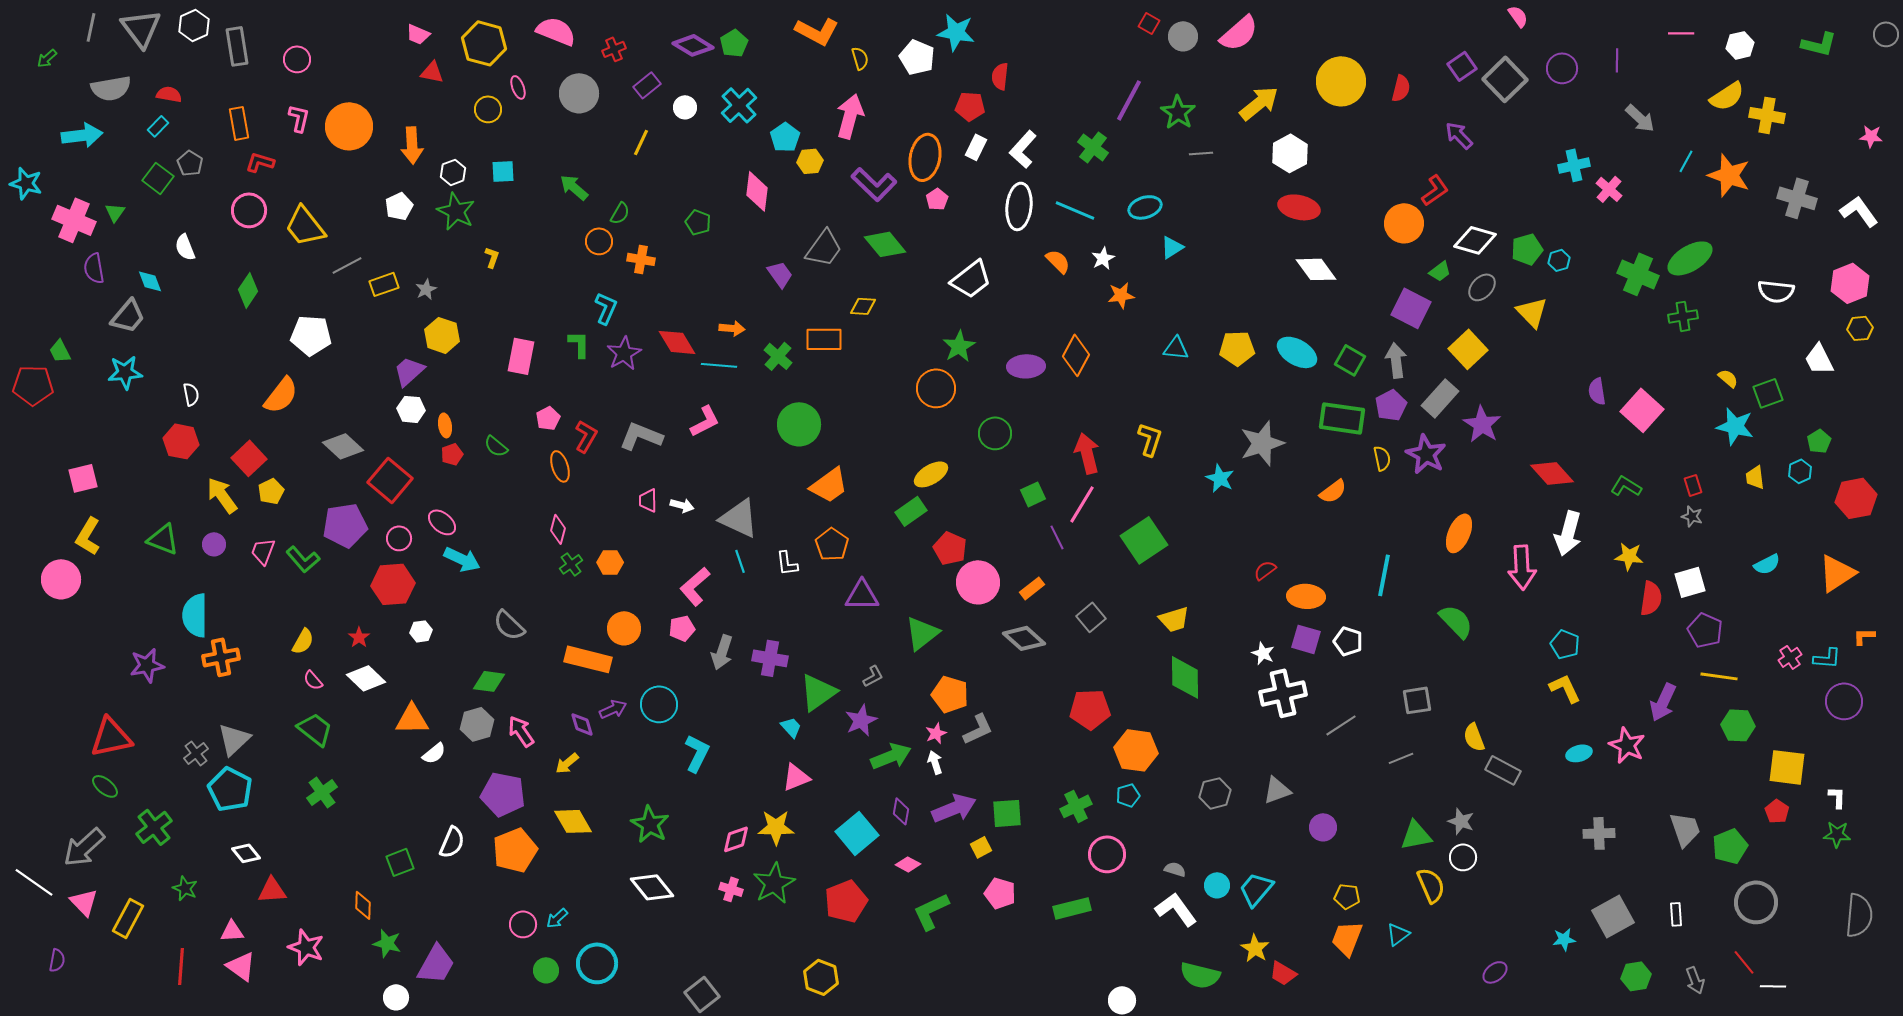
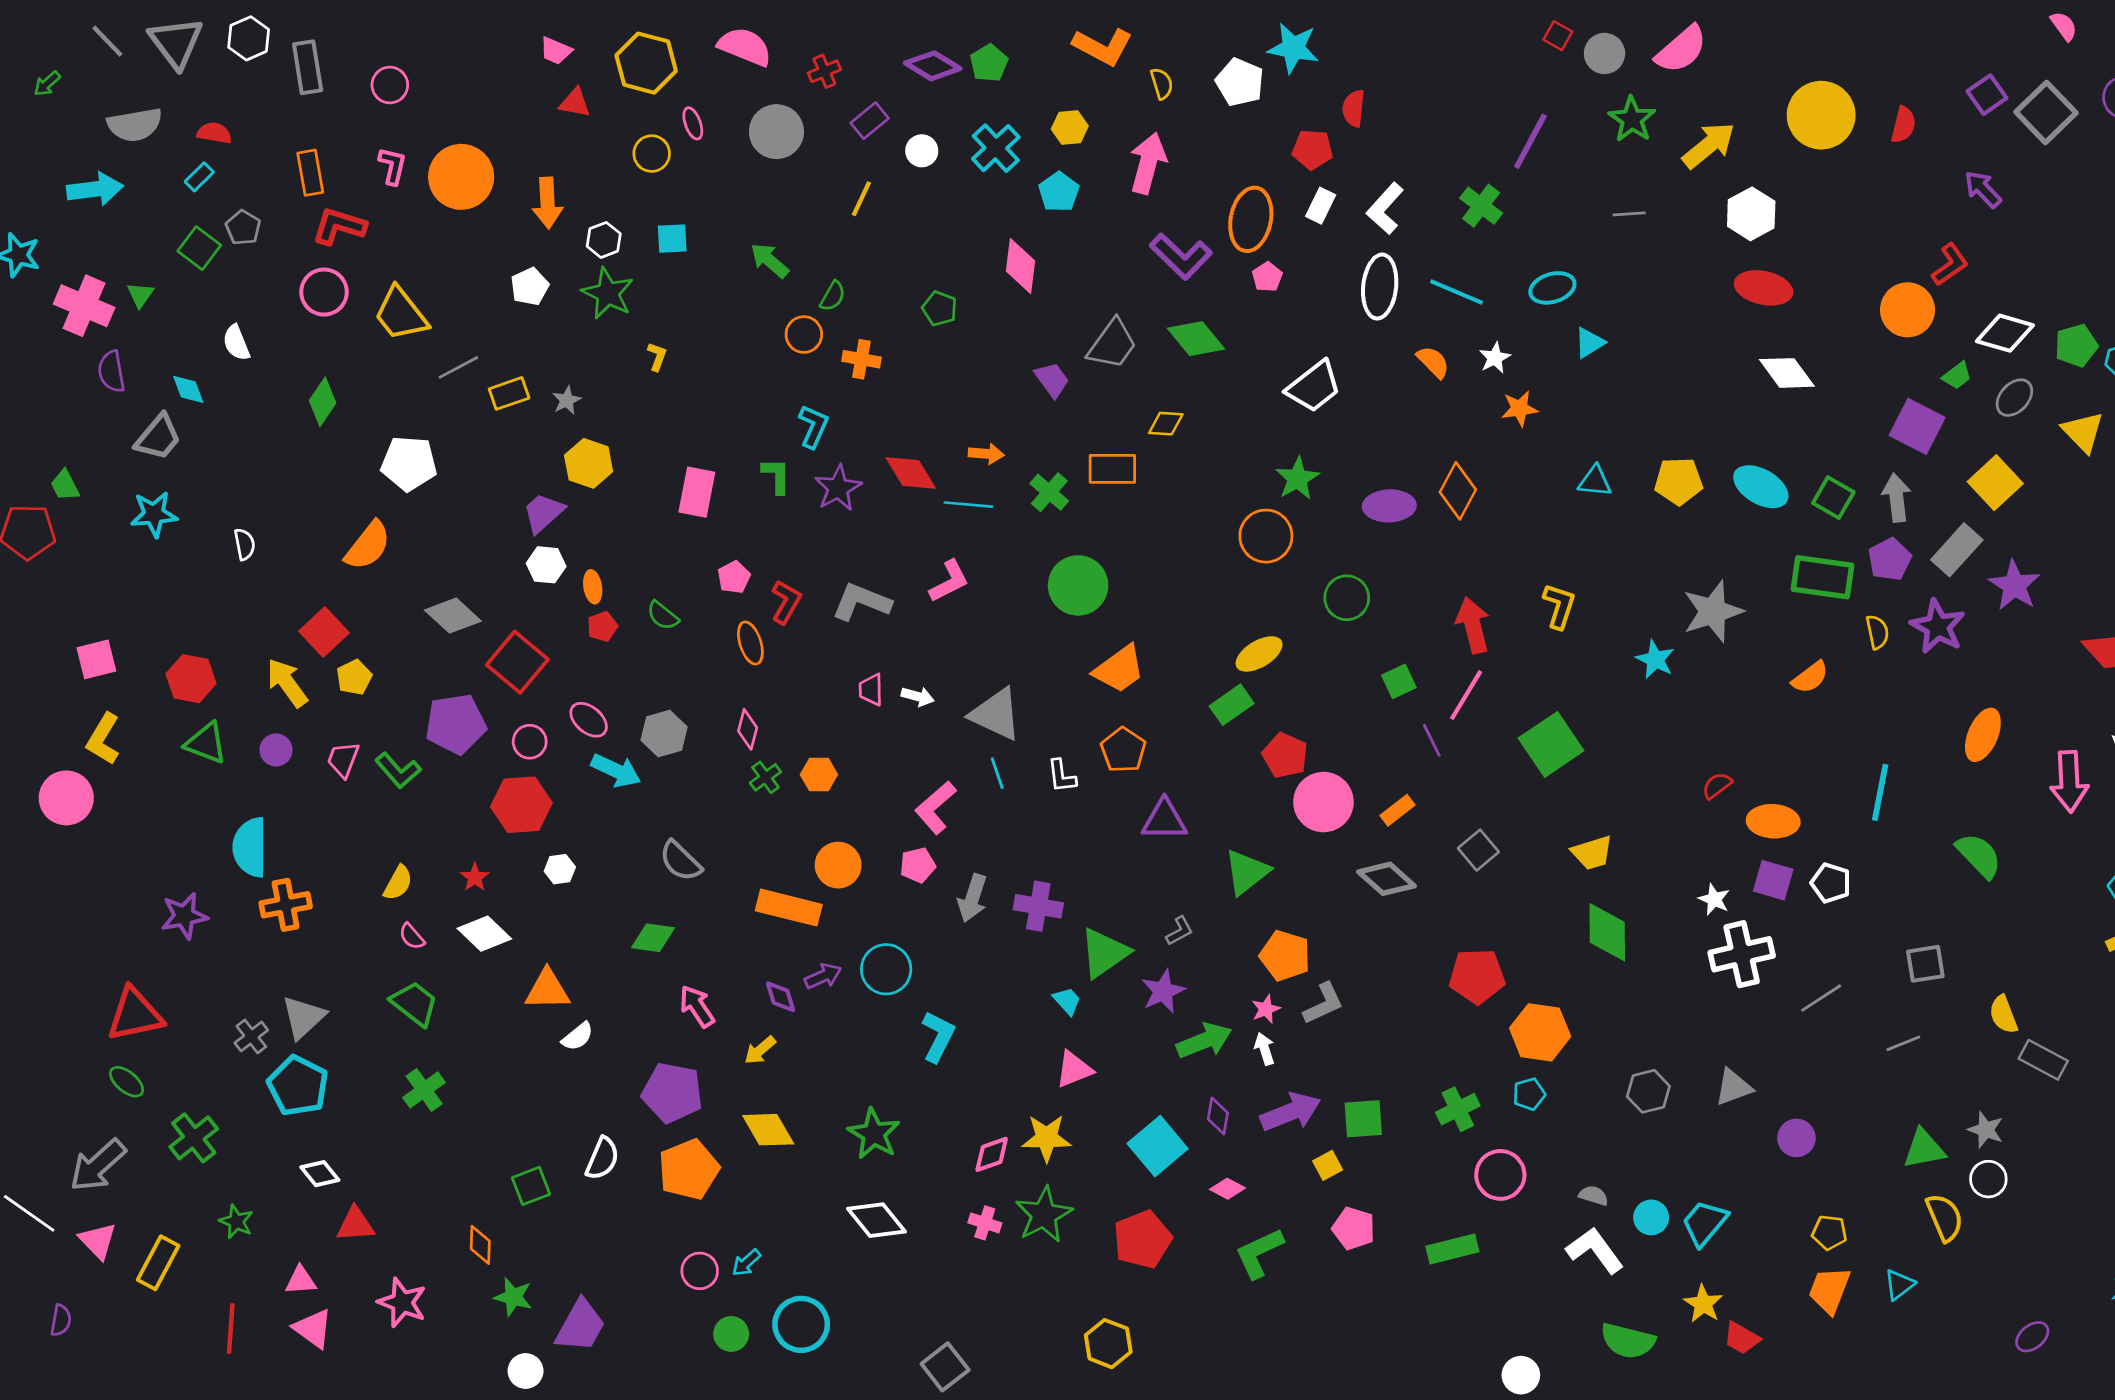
gray line: (91, 27) -> (107, 41), turned -56
green star: (1178, 112) -> (1632, 119), moved
yellow hexagon: (810, 161) -> (1070, 127), moved
red L-shape: (260, 162) -> (339, 226), size x1.4
red hexagon: (181, 441) -> (191, 679), moved
gray hexagon: (477, 724) -> (664, 733), moved

